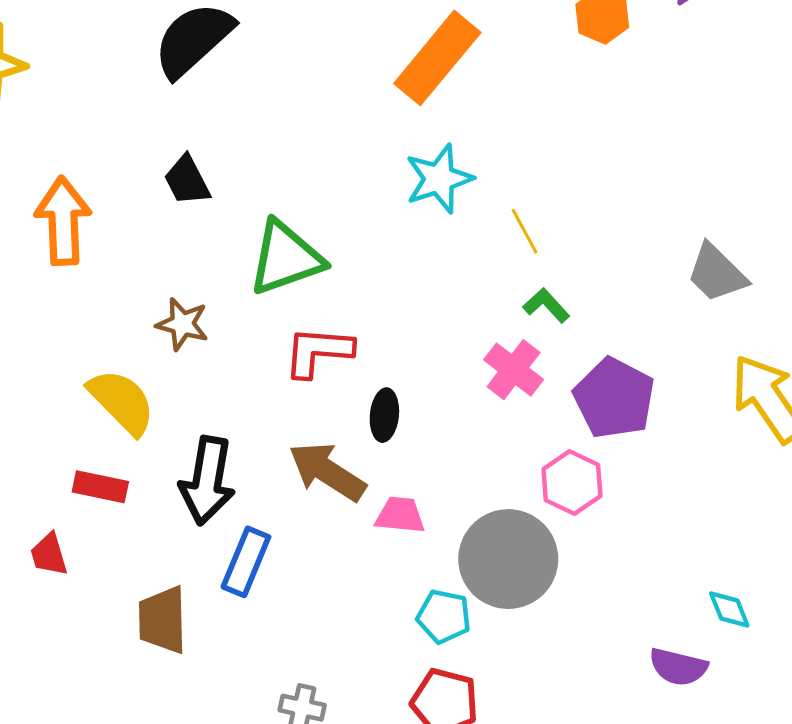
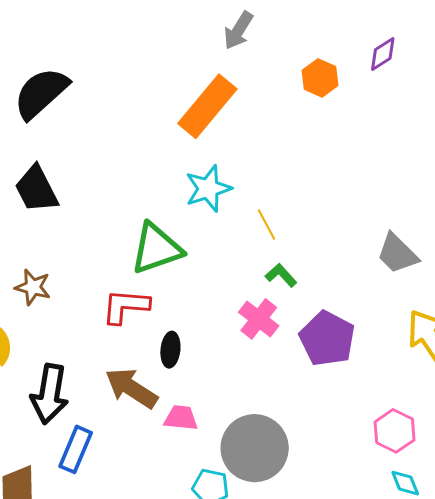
black trapezoid: (187, 180) -> (36, 189), size x1.4
green triangle: (286, 258) -> (156, 249), moved
pink hexagon: (572, 483) -> (395, 431), moved

